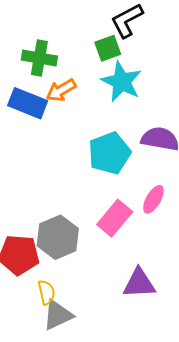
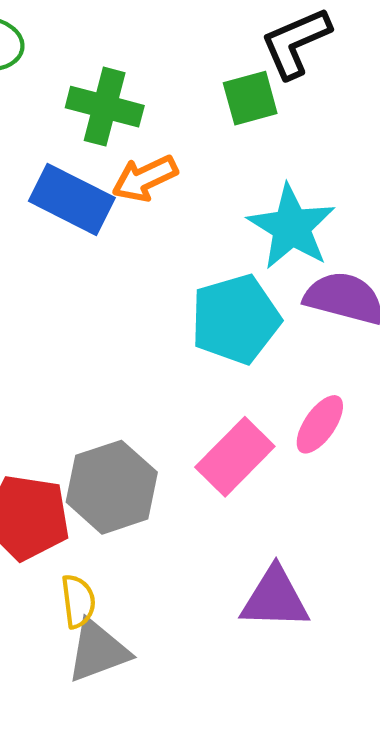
cyan star: (122, 82) -> (292, 227), moved

